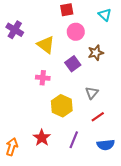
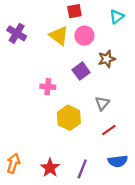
cyan triangle: (105, 15) -> (117, 17), turned 40
yellow triangle: (46, 45) -> (59, 36), moved
red star: (42, 138) -> (50, 168), moved
purple line: (74, 140) -> (82, 169), moved

